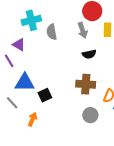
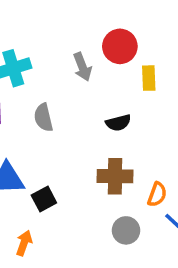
gray arrow: (83, 30) -> (82, 67), moved
gray semicircle: (52, 32) -> (43, 117), moved

